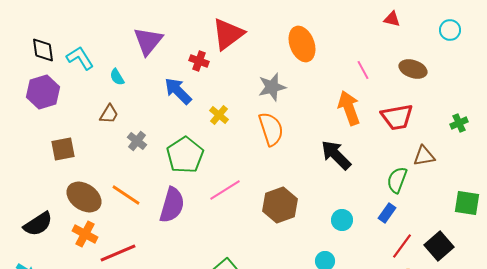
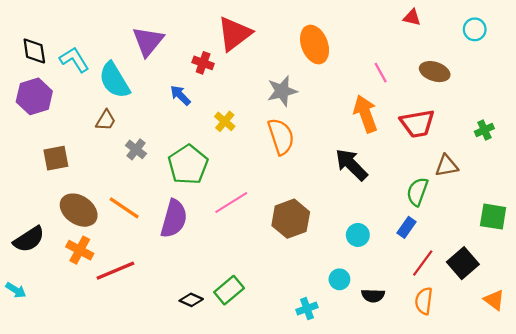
cyan semicircle: (117, 77) -> (114, 80), size x2.0
blue arrow: (178, 91) -> (180, 95), size x0.7

